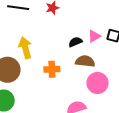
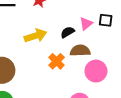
yellow arrow: (25, 48) -> (35, 36), moved, turned 95
orange cross: (52, 69) -> (57, 61), moved, turned -35

